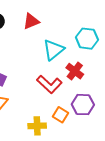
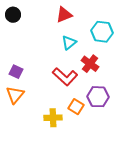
red triangle: (31, 21) -> (64, 15), moved
cyan triangle: (53, 50) -> (69, 43), size x0.7

